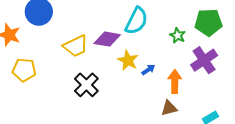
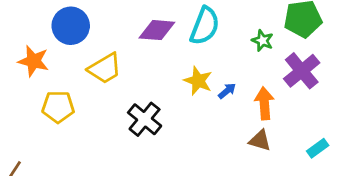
purple diamond: (107, 39) -> (157, 30), moved
yellow trapezoid: (76, 46) -> (105, 68), moved
brown triangle: (169, 108) -> (260, 140), turned 36

